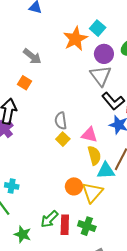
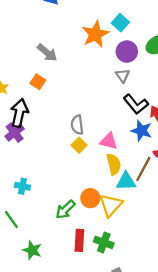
gray triangle: (101, 76) -> (123, 76), size x0.6
cyan cross: (12, 186) -> (22, 186), moved
green arrow: (49, 219) -> (65, 210), moved

